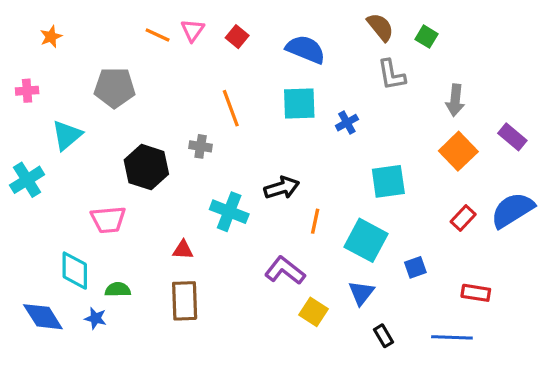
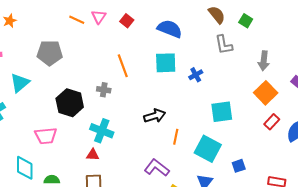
cyan cross: (229, 212) -> (102, 131), moved
red rectangle: (463, 218) -> (272, 122), moved

